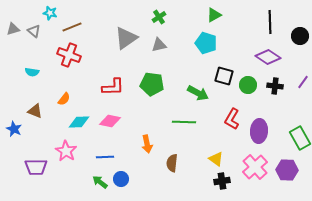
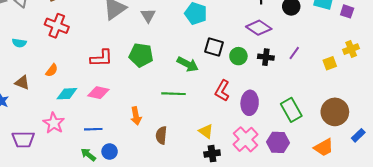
gray triangle: (159, 45) -> (148, 16), turned -49

